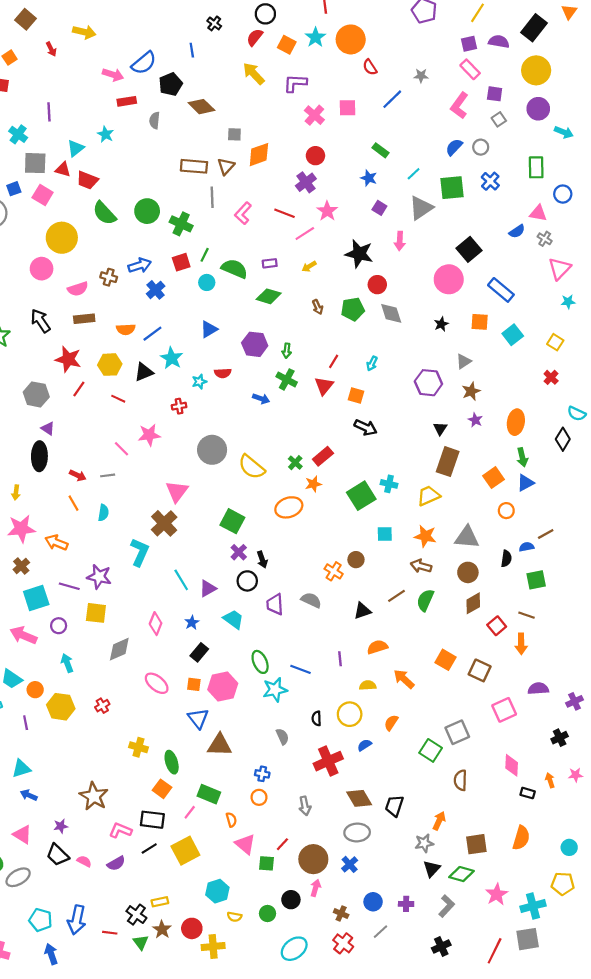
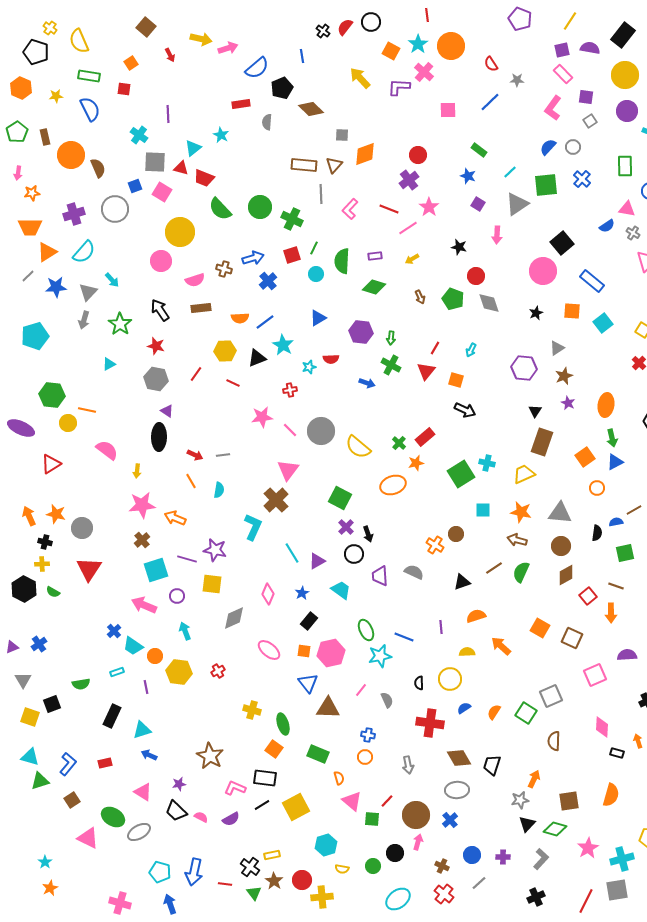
red semicircle: (255, 37) -> (345, 27), moved
red semicircle: (370, 67) -> (491, 64), moved
pink arrow: (113, 75) -> (228, 48), moved, turned -36
pink cross: (314, 115) -> (424, 72), moved
black star: (359, 254) -> (459, 247), size x0.6
green semicircle: (234, 269) -> (342, 261), turned -110
green pentagon: (353, 309) -> (453, 299), turned 30
red star: (68, 359) -> (156, 346), moved, size x0.7
pink line: (121, 449) -> (290, 430), moved
orange semicircle: (391, 723) -> (494, 712), moved
red cross: (328, 761) -> (430, 723), turned 32
pink line: (190, 812) -> (361, 690), moved

